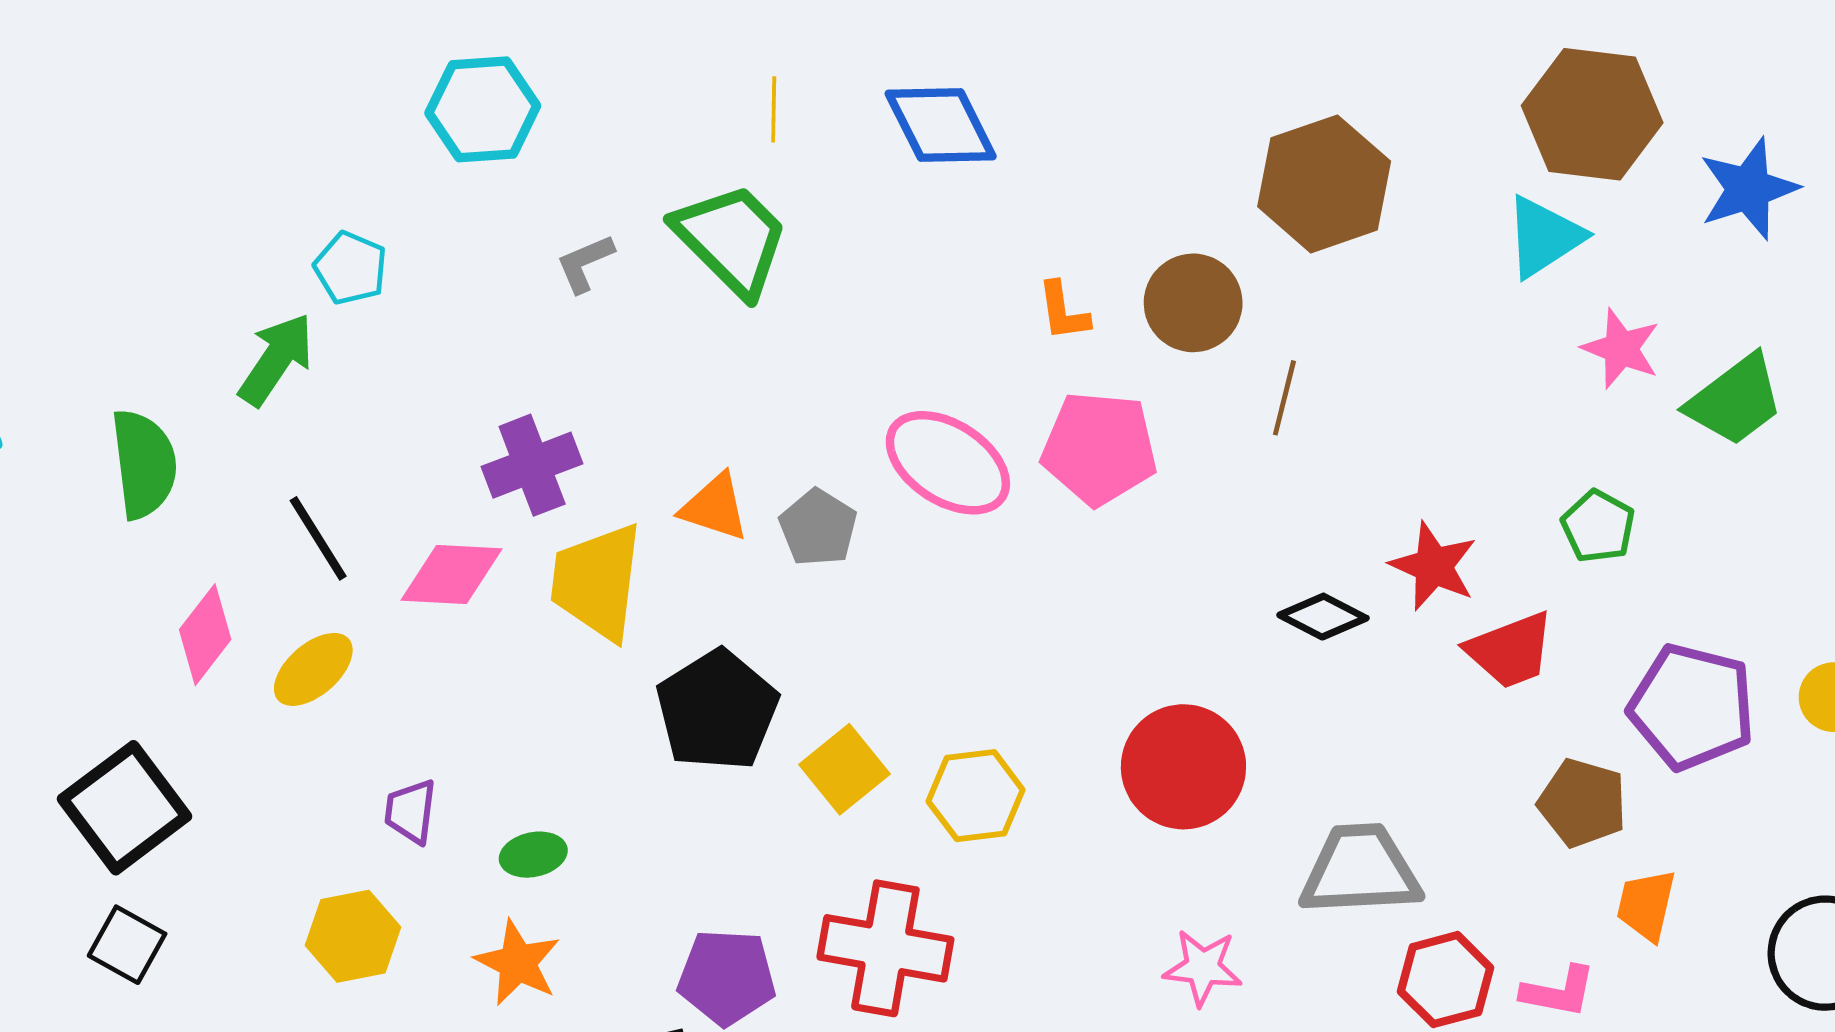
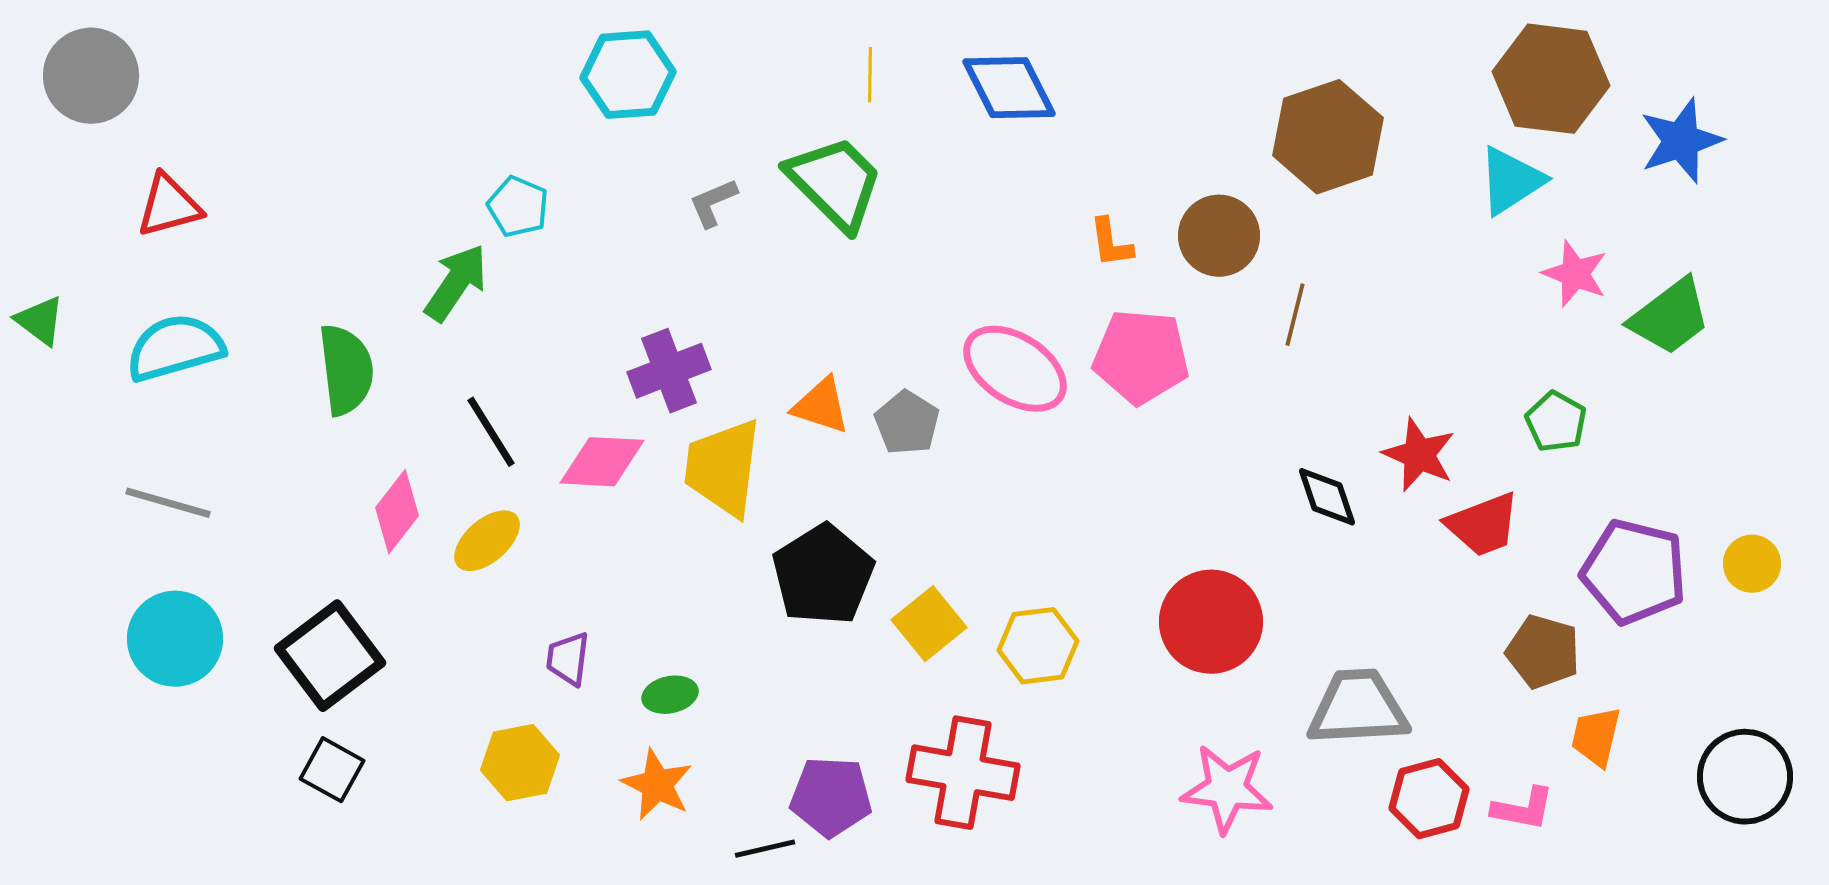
black diamond: (1323, 617) -> (1327, 497), turned 44
pink star: (1203, 968) -> (1227, 789), size x1.4

